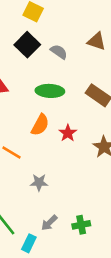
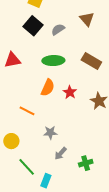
brown triangle: (97, 41) -> (87, 19), turned 35
gray semicircle: (59, 52) -> (58, 29), turned -64
gray arrow: (49, 223) -> (61, 153), moved

